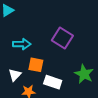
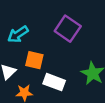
cyan arrow: (22, 44) -> (18, 34), turned 144

